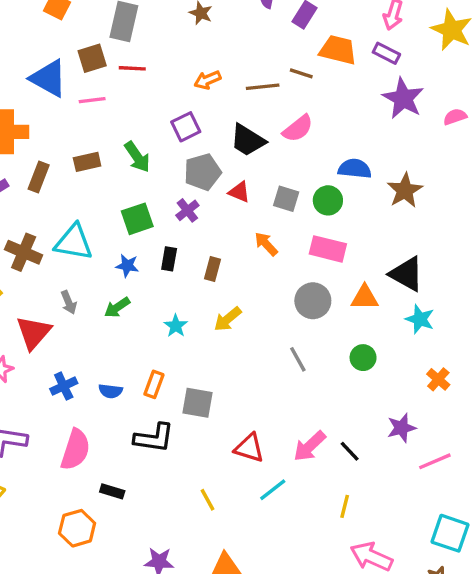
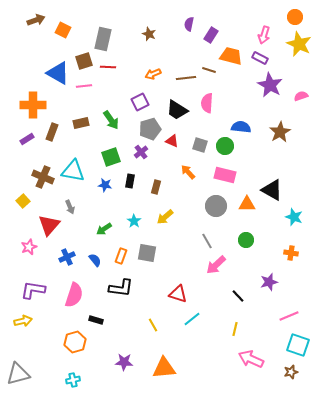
pink semicircle: (298, 128) -> (207, 103), turned 132
brown star: (405, 190) -> (280, 132), moved
green arrow: (117, 307) -> (104, 229), moved
cyan star: (420, 319) -> (294, 217), moved
orange cross: (438, 379) -> (291, 253), turned -32
blue semicircle: (110, 391) -> (95, 260), turned -136
gray square: (197, 403) -> (147, 253), moved
pink arrow: (310, 446) -> (216, 265), moved
pink line: (435, 461) -> (289, 316), moved

